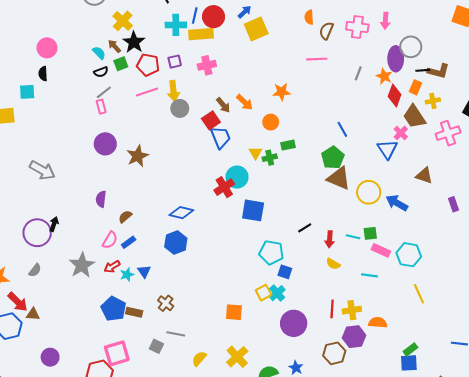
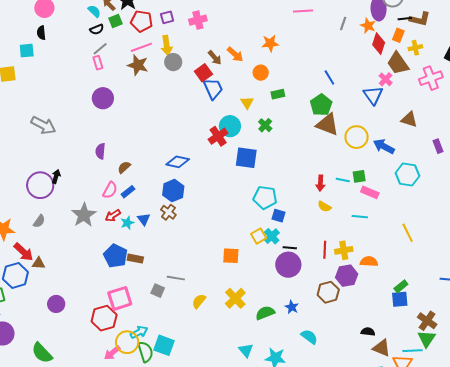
brown star: (137, 156) -> (138, 65), moved, turned -30
green cross: (270, 158) -> (265, 125), moved, turned -32
black line: (305, 228) -> (290, 248), moved, turned 40
cyan hexagon: (409, 255) -> (407, 175), moved
brown cross: (166, 303) -> (168, 212), moved

